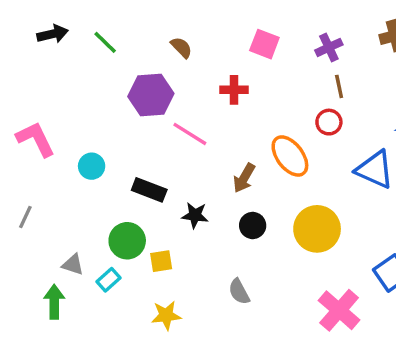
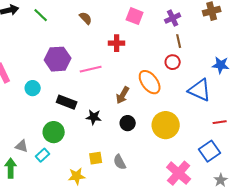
purple hexagon: (151, 95) -> (58, 59), moved
pink line: (190, 134) -> (91, 69), turned -45
yellow square: (161, 261) -> (96, 158), moved

